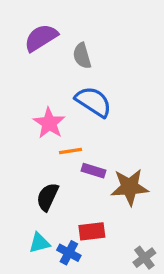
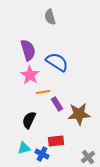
purple semicircle: (41, 38) -> (28, 50), moved, turned 105
gray semicircle: (82, 56) -> (50, 17), moved
purple rectangle: (93, 171) -> (57, 104), turned 40

